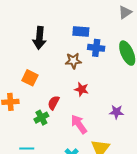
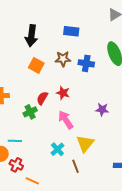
blue cross: (96, 48) -> (86, 63), moved
orange square: (30, 78) -> (36, 65), moved
red star: (82, 89) -> (63, 93), moved

